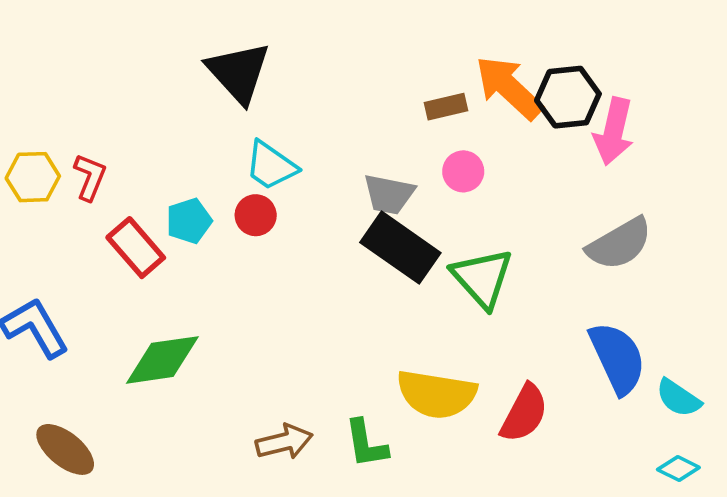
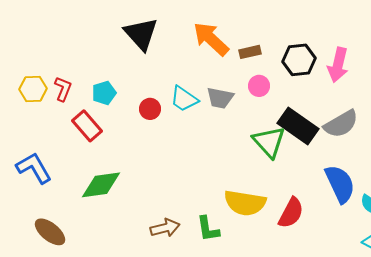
orange arrow: (509, 88) -> (211, 39), moved
black hexagon: (568, 97) -> (299, 60), moved
cyan trapezoid: (271, 166) -> (184, 99), moved
cyan pentagon: (189, 221) -> (104, 93), moved
black rectangle: (400, 248) -> (298, 126), moved

